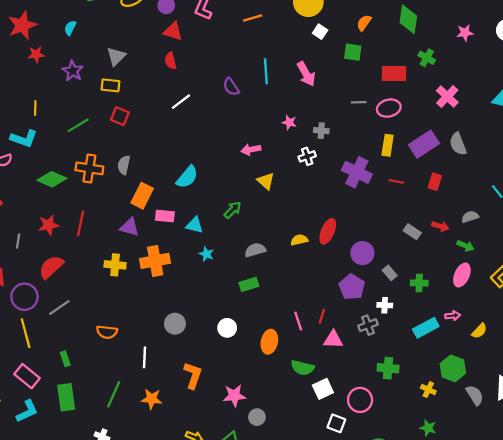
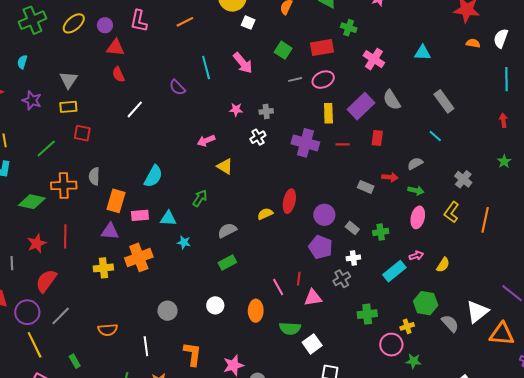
green square: (353, 52) -> (283, 50), moved, turned 36
yellow cross: (428, 390) -> (407, 326), turned -32
pink circle: (360, 400) -> (391, 345), moved

